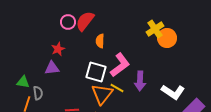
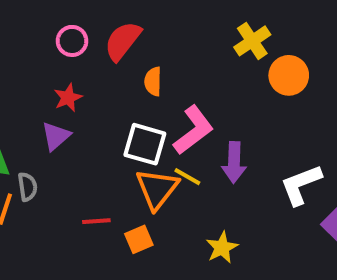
pink circle: (68, 22) -> (72, 41), moved
yellow cross: (155, 29) -> (252, 41), moved
purple triangle: (52, 68) -> (56, 136), turned -35
white L-shape: (173, 92) -> (301, 185), turned 125

